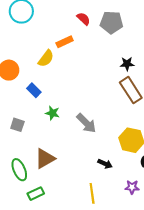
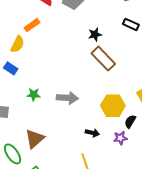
blue rectangle: (34, 90) -> (11, 68), moved
gray arrow: (86, 123) -> (67, 98), turned -30
purple star: (132, 187) -> (120, 138), moved

